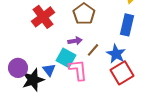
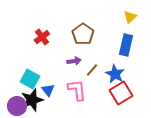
red cross: (43, 17) -> (42, 37), size x0.7
cyan square: (66, 58) -> (30, 79), moved
purple circle: (18, 68) -> (17, 106), moved

